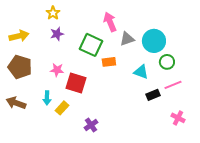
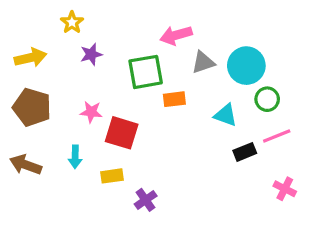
yellow star: (53, 13) -> (72, 22), moved
pink arrow: (110, 22) -> (176, 35), turned -84
green square: (91, 45) -> (146, 72), turned -35
yellow rectangle: (62, 108) -> (112, 176), moved, turned 40

